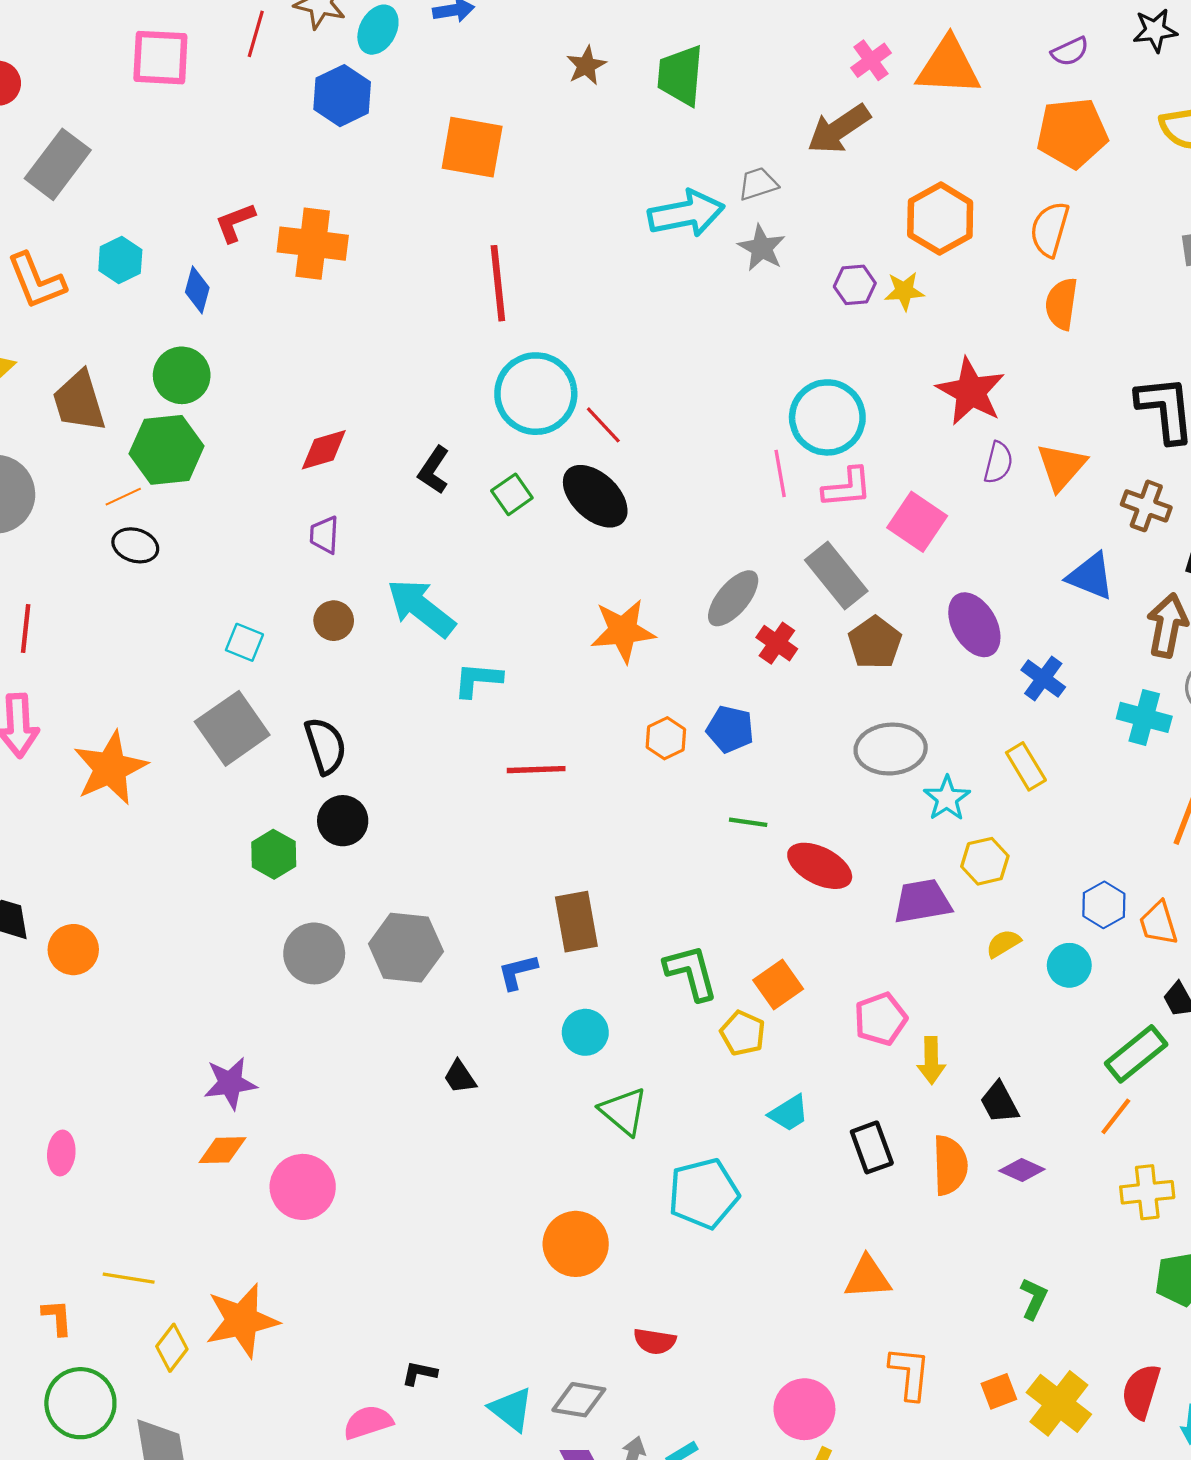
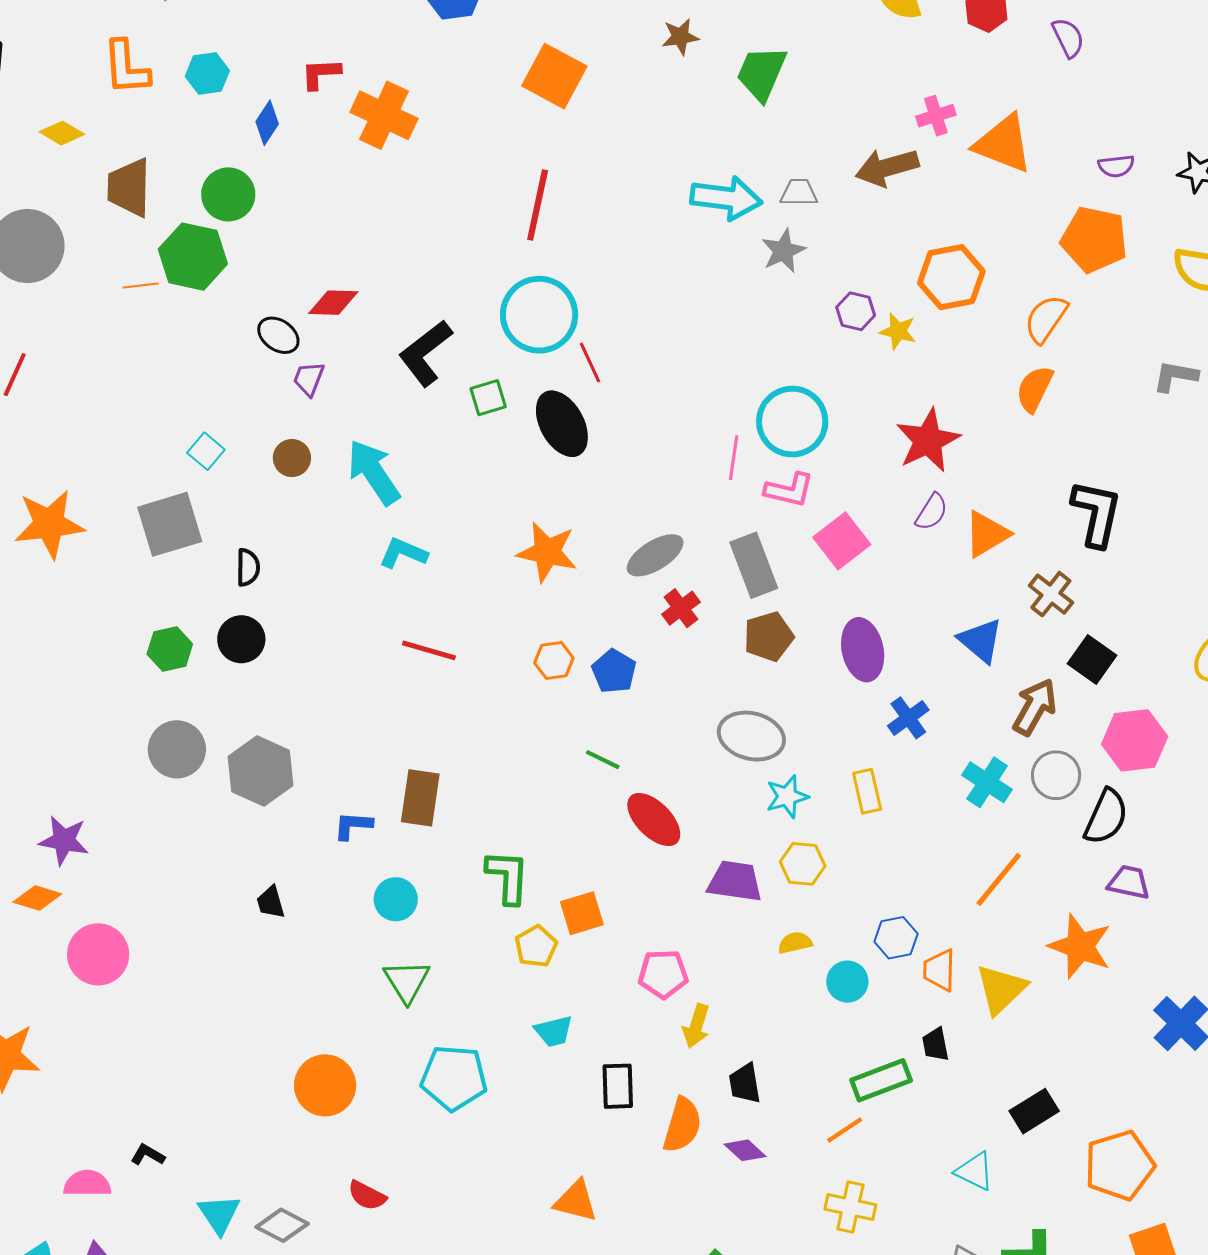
black L-shape: (434, 470) -> (425, 353), size x1.5
black ellipse: (135, 545) -> (278, 335), moved
black semicircle: (325, 746) -> (248, 567), size x0.7

